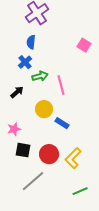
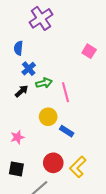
blue semicircle: (31, 42) -> (18, 48), moved
black arrow: (17, 92) -> (22, 91), moved
black square: (23, 150) -> (16, 169), moved

